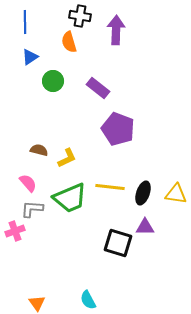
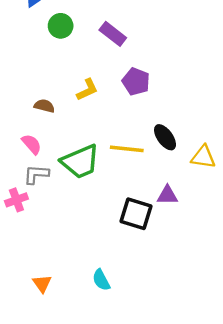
purple pentagon: (118, 129) -> (136, 82), size x0.7
yellow L-shape: (67, 158) -> (87, 90), moved
black ellipse: (143, 193) -> (165, 137), moved, turned -55

